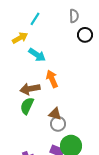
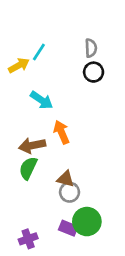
black circle: (85, 35) -> (94, 72), moved
yellow arrow: (20, 38) -> (19, 65), moved

